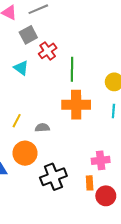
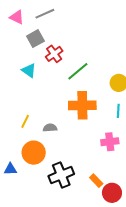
green line: (72, 69) -> (78, 71), turned 50
pink cross: (101, 160) -> (110, 142), moved
orange rectangle: (90, 183) -> (96, 181), turned -40

